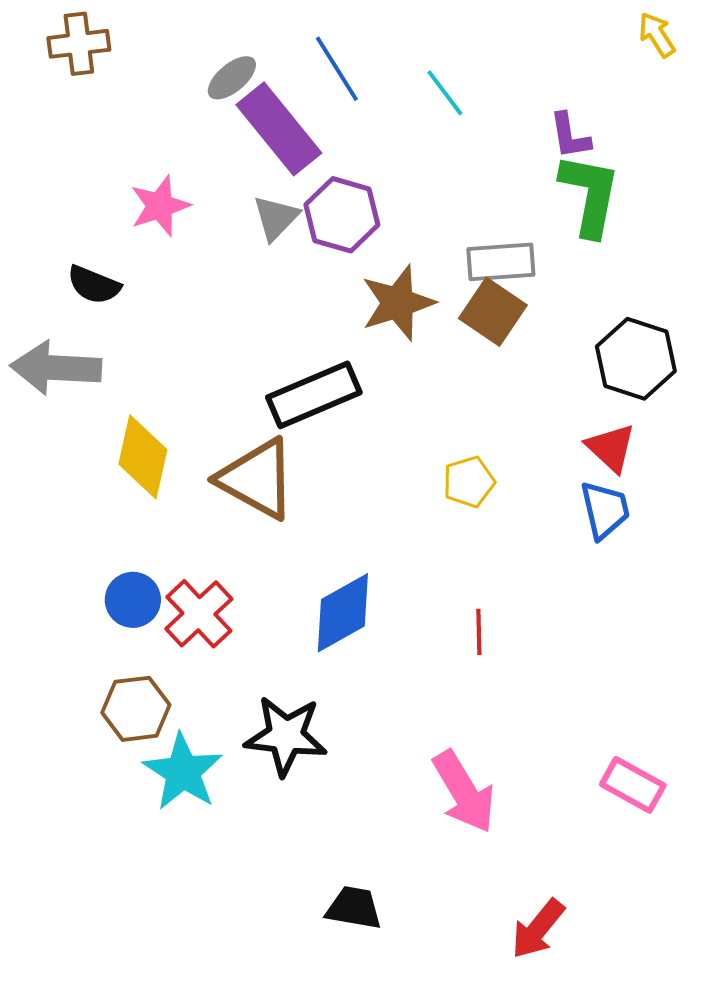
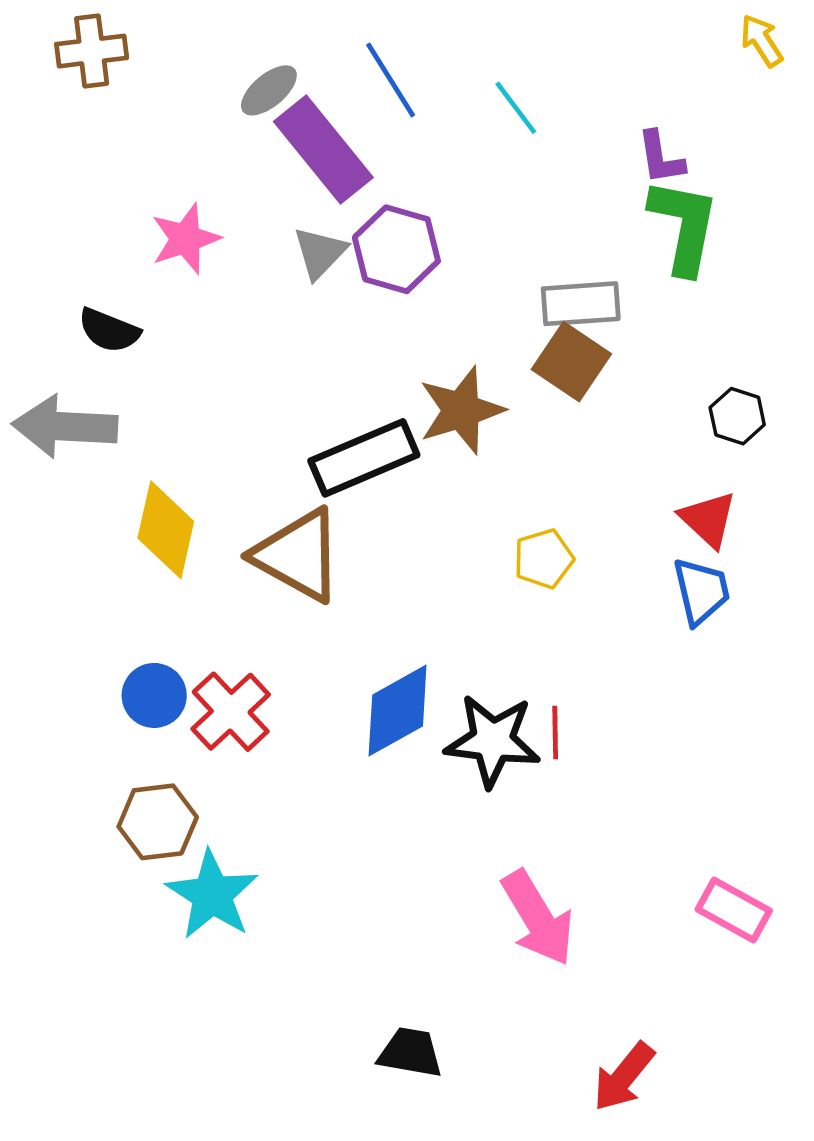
brown star: (398, 303) -> (461, 410), moved
black hexagon: (636, 359) -> (737, 416), size x0.6
black star: (286, 736) -> (493, 741), moved

